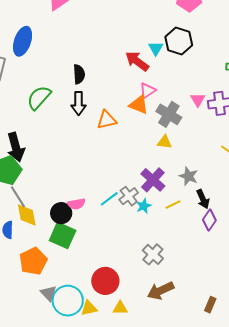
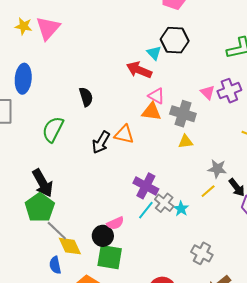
pink triangle: (148, 91) -> (156, 96), turned -42
black arrow: (78, 103) -> (101, 142), moved, turned 45
orange triangle: (107, 120) -> (124, 134), turned 40
purple cross: (153, 180) -> (146, 186), moved
yellow line: (173, 204) -> (208, 191), moved

